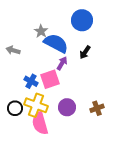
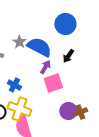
gray star: (41, 31) -> (19, 42), moved
pink square: (50, 79) -> (53, 83), moved
purple circle: (67, 107) -> (68, 111), moved

